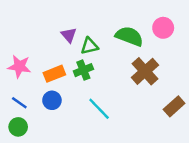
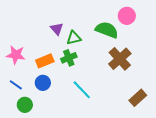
pink circle: (163, 28) -> (127, 16), moved
brown rectangle: (174, 106) -> (138, 98), moved
green circle: (18, 127) -> (25, 105), moved

